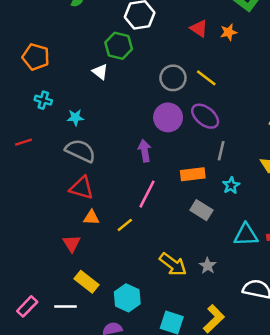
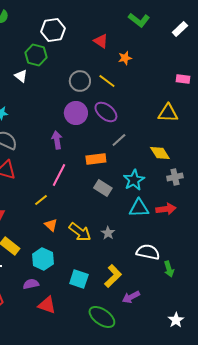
orange star: (229, 32) -> (125, 58), moved
gray line: (221, 151) -> (119, 140), turned 35
cyan star: (231, 185) -> (134, 180), moved, size x1.5
orange triangle: (91, 218) -> (51, 225), moved, turned 40

